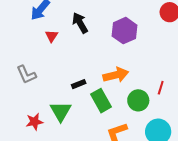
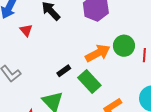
green circle: (138, 100) -> (124, 46), moved

